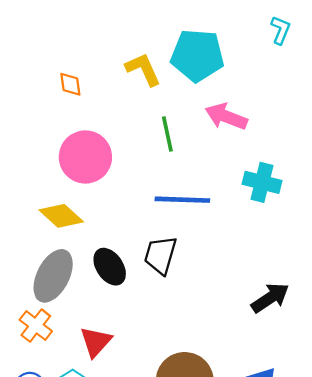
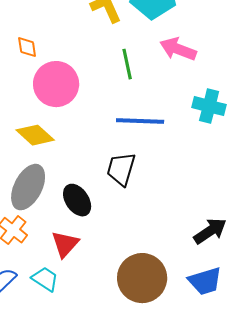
orange diamond: (70, 84) -> (27, 47), moved
black ellipse: (110, 267) -> (77, 200), moved
black arrow: (270, 298) -> (210, 231), moved

